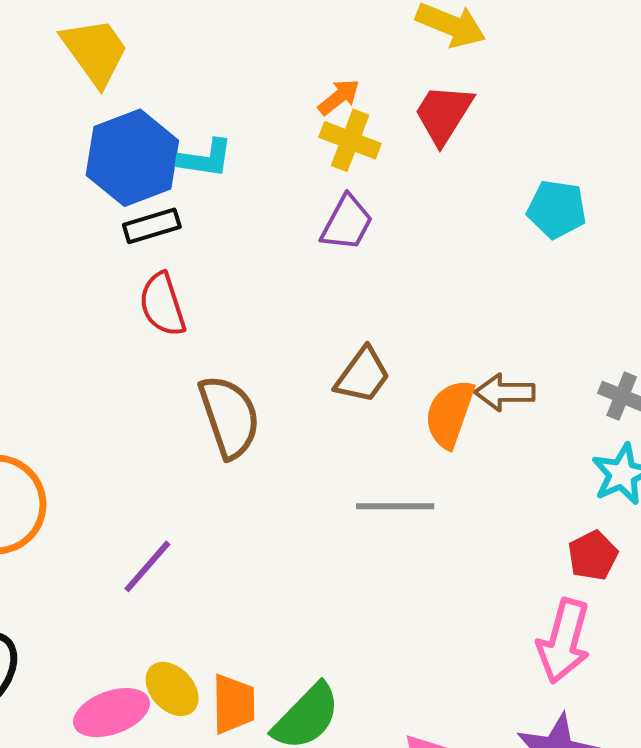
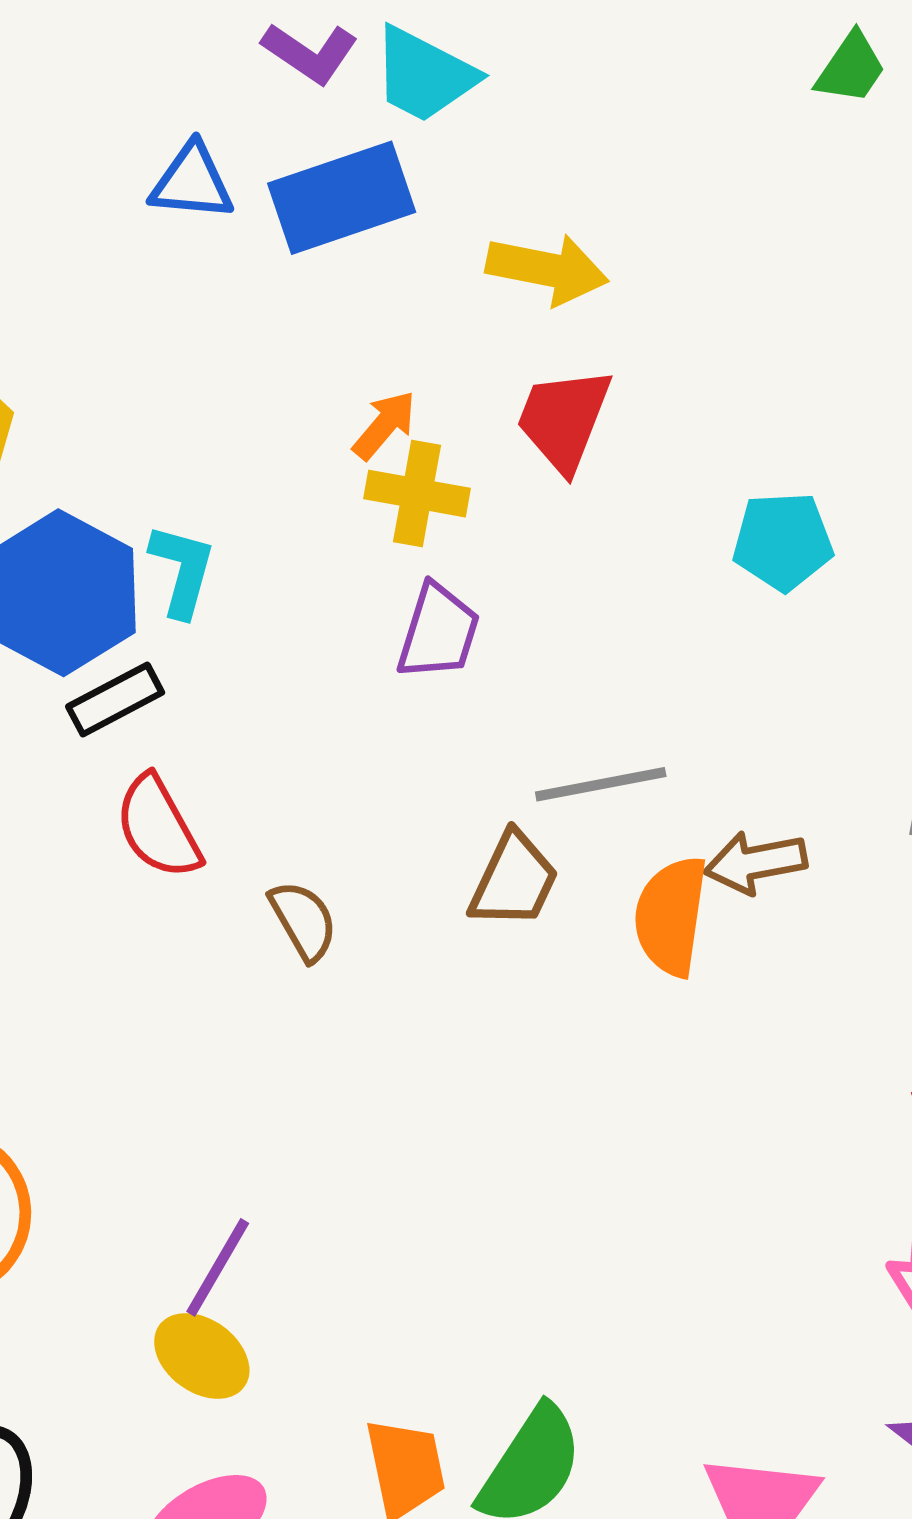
cyan L-shape: (205, 158) -> (182, 570), turned -72
brown semicircle: (229, 417) -> (303, 921), moved, size x0.6
gray line: (395, 506) -> (601, 784), moved
yellow ellipse: (172, 689) -> (202, 1356), moved

